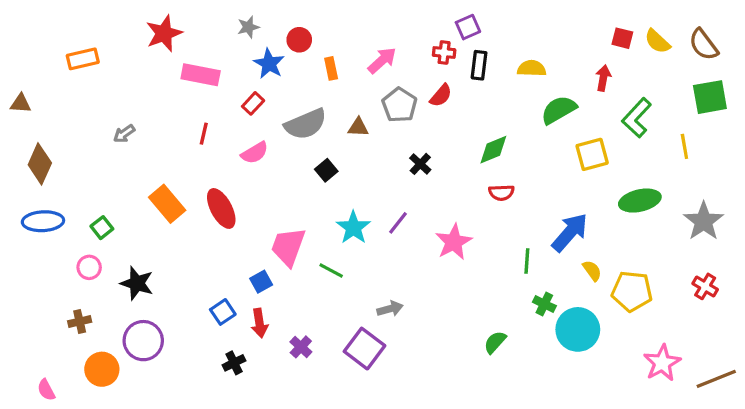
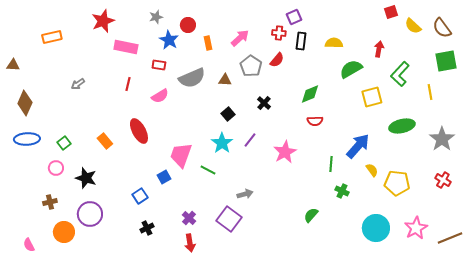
red square: (622, 38) -> (391, 12), moved, turned -32
red rectangle: (253, 103) -> (159, 65), turned 56
black square: (326, 170) -> (228, 114), moved
orange rectangle: (167, 204) -> (105, 141), moved, size x0.7
red arrow: (259, 323) -> (190, 243), moved
cyan circle: (578, 329) -> (376, 228), moved

